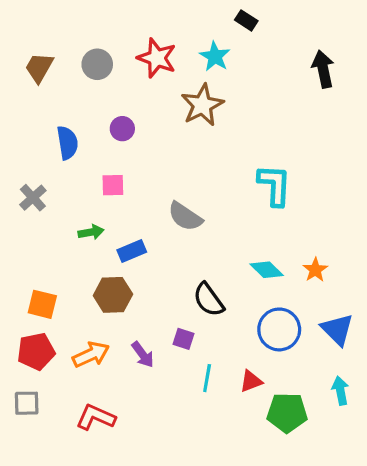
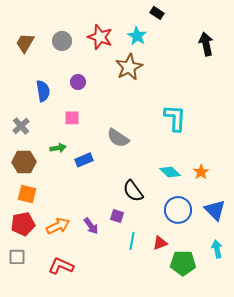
brown hexagon: (113, 295) -> (24, 162), moved

